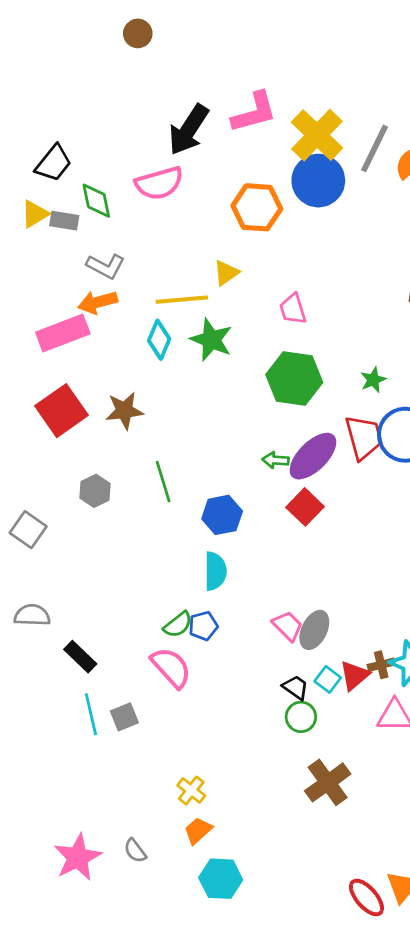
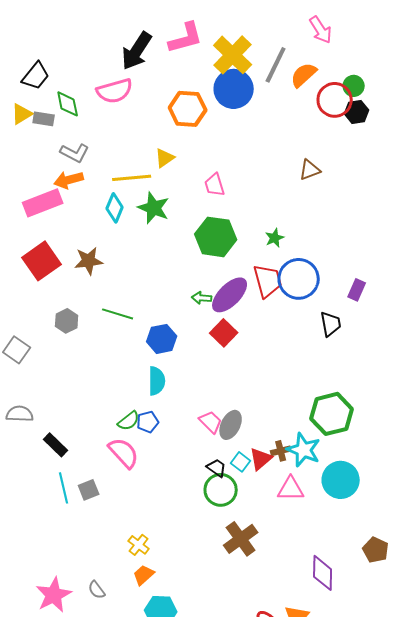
green line: (163, 482) -> (118, 314), turned -56
green circle: (301, 717) -> (221, 490), size x1.4

